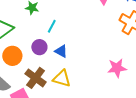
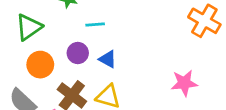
cyan line: (52, 26) -> (95, 24), turned 56

